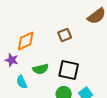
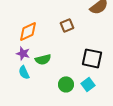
purple star: (12, 60) -> (23, 53), moved
black square: (69, 70) -> (92, 58), moved

